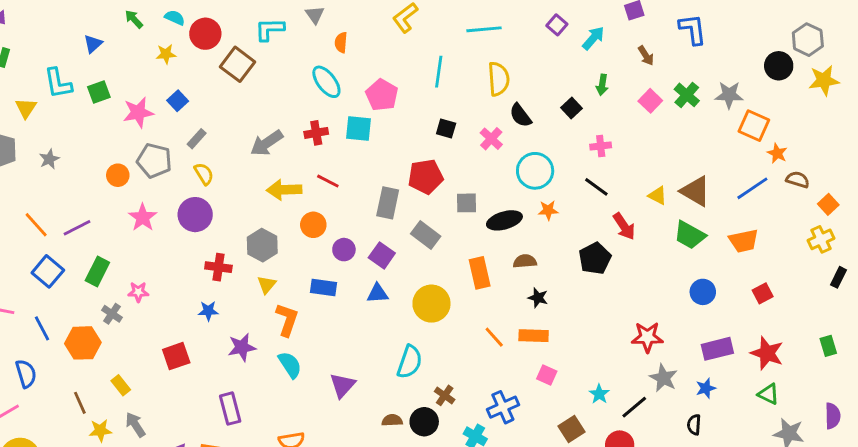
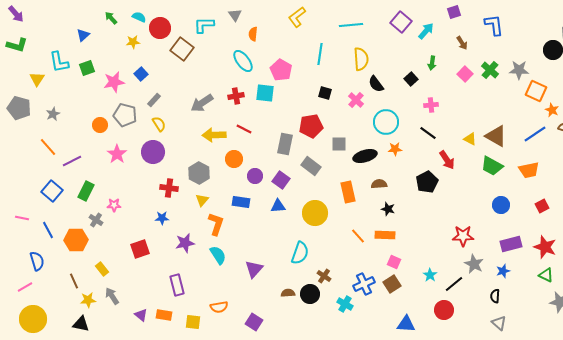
purple square: (557, 25) -> (401, 22), size x1.5
orange line: (36, 225) -> (48, 147), moved
brown square: (572, 429) -> (392, 284), moved

